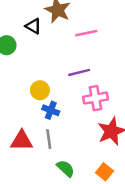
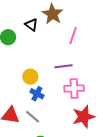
pink line: (86, 33) -> (73, 35), turned -66
gray line: (49, 139) -> (33, 117), turned -49

